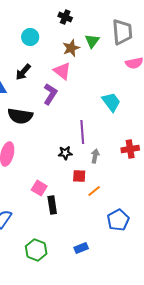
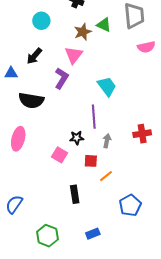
green triangle: (92, 41) -> (104, 25), turned -42
pink triangle: (62, 71) -> (74, 55), turned 30
cyan trapezoid: (111, 102) -> (107, 86), moved
pink square: (39, 188) -> (60, 155), moved
black rectangle: (52, 205) -> (75, 194), moved

